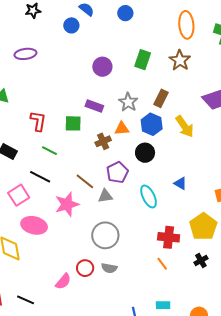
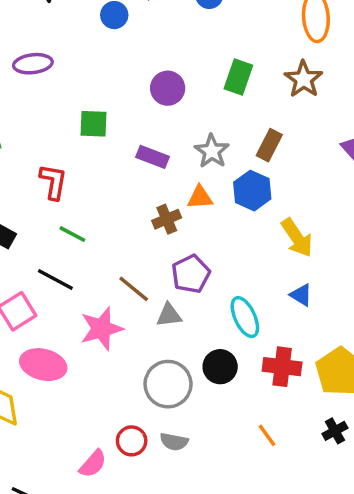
green square: (73, 123) -> (93, 124), moved
yellow arrow: (185, 126) -> (297, 238), moved
black circle: (145, 153) -> (220, 367), moved
red cross: (169, 237) -> (282, 367), moved

